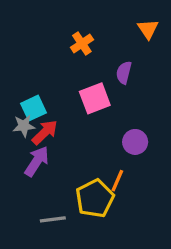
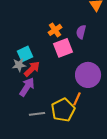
orange cross: (82, 44) -> (55, 30), moved
purple circle: (135, 142) -> (88, 75), size x1.6
gray line: (53, 219) -> (37, 114), moved

